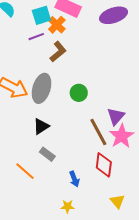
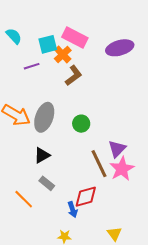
purple line: (36, 37) -> (32, 66), moved
brown L-shape: (58, 52) -> (74, 75), moved
red diamond: (104, 165) -> (86, 197), moved, turned 65

